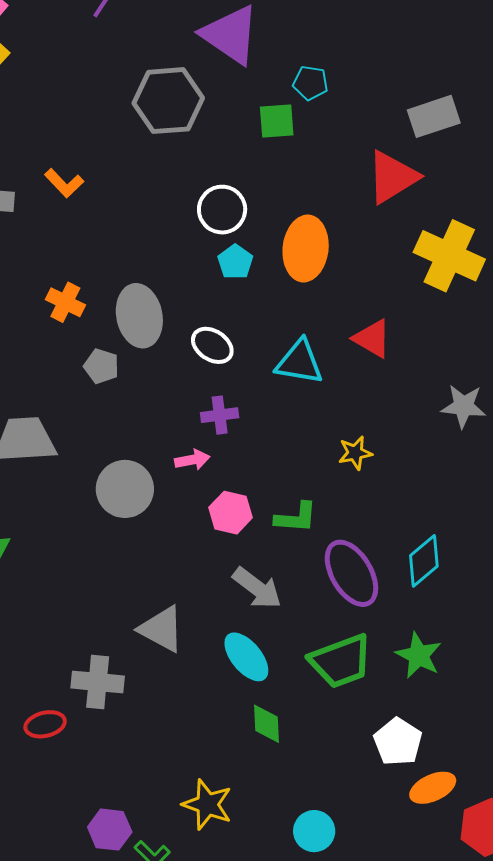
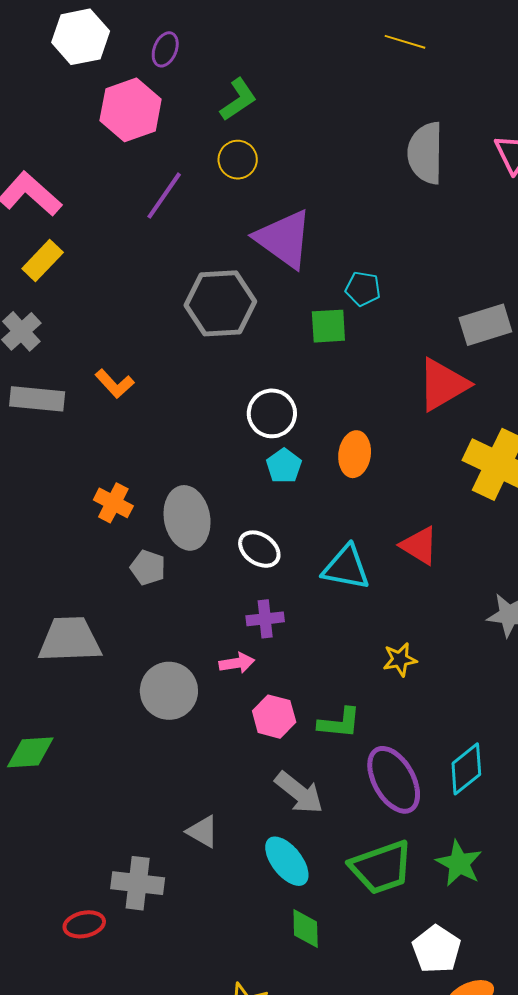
orange ellipse: (306, 248) -> (355, 454), size x0.7
gray triangle: (162, 629) -> (203, 832), size x0.7

